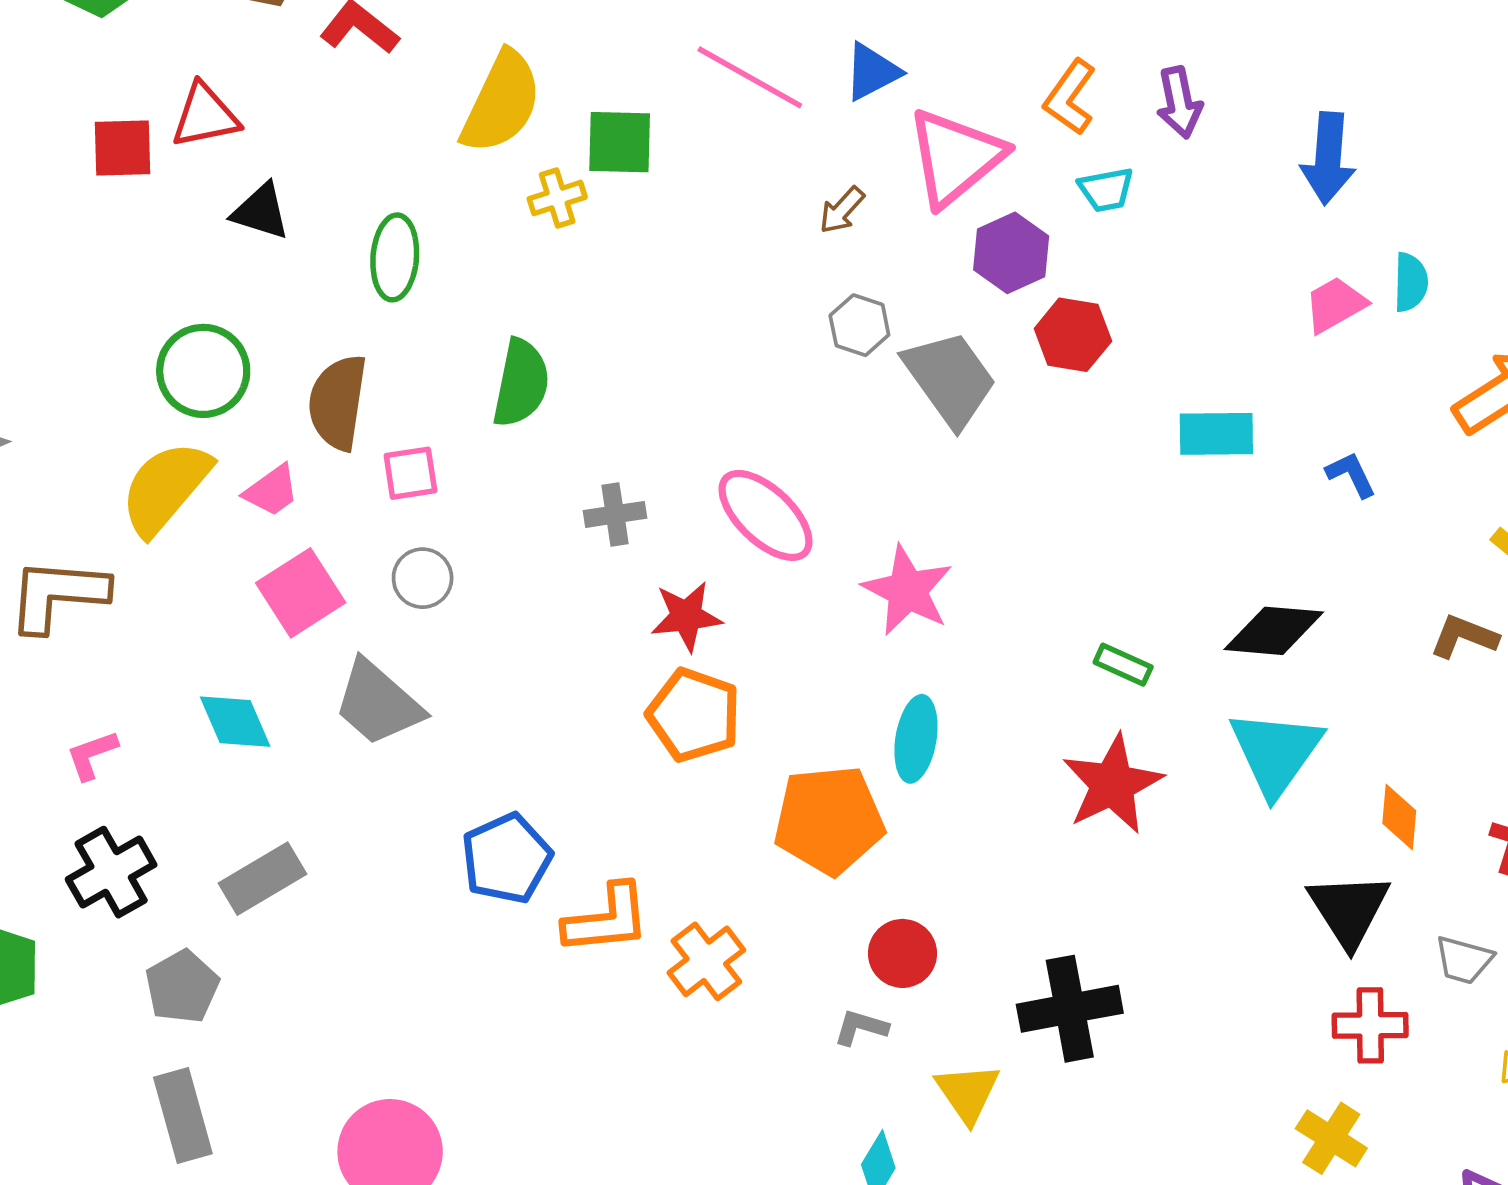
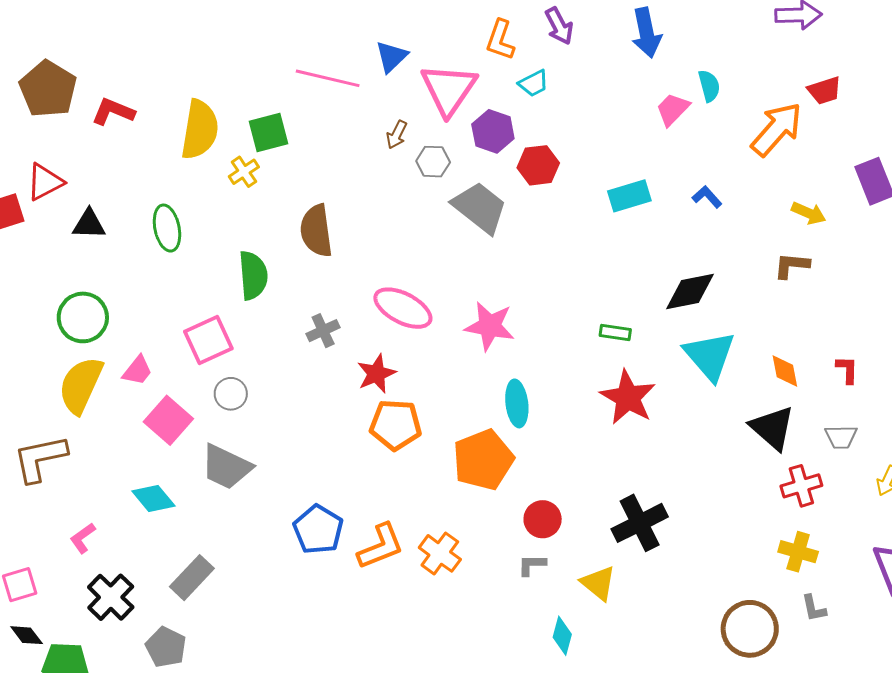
gray hexagon: (859, 325) -> (433, 162), moved
brown semicircle: (338, 402) -> (316, 231), moved
pink square: (410, 473) -> (208, 340), size x1.5

